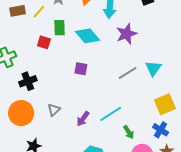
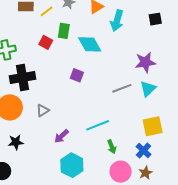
purple star: (127, 34) -> (145, 62), moved
black cross: (28, 81) -> (23, 77), size x1.4
purple arrow: (83, 119) -> (61, 136), moved

